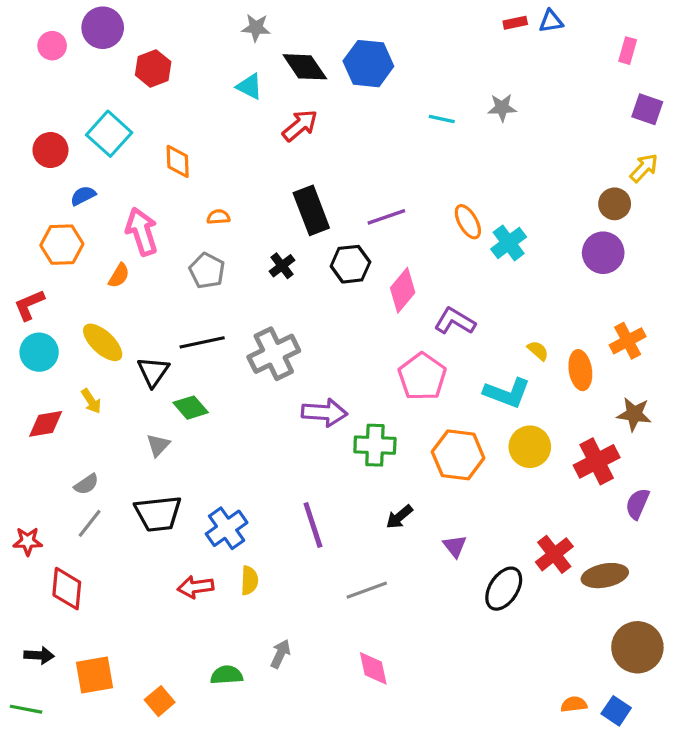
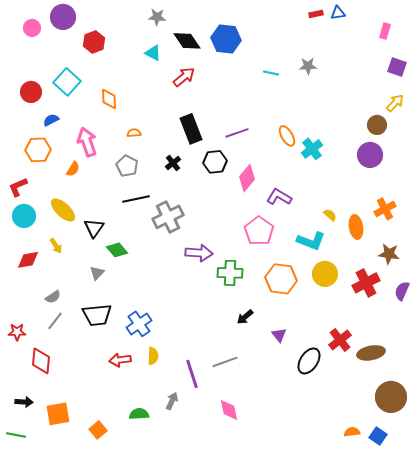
black line: (202, 342) -> (136, 199), moved
purple semicircle: (637, 504) -> (402, 291), moved
purple line: (313, 525) -> (192, 374), moved

